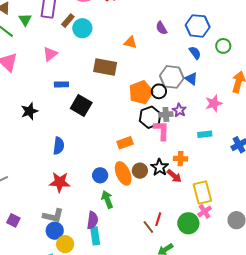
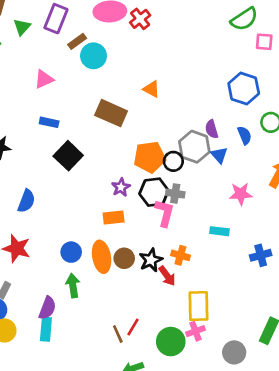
purple semicircle: (161, 28) -> (212, 129), moved
blue semicircle: (195, 53) -> (245, 135), moved
purple star: (179, 110) -> (121, 187), moved

